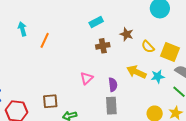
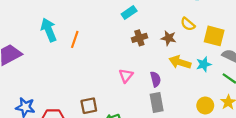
cyan arrow: (22, 29) -> (49, 30), size x1.5
brown star: (127, 34) -> (169, 38), moved
yellow semicircle: (148, 47) -> (188, 24), moved

